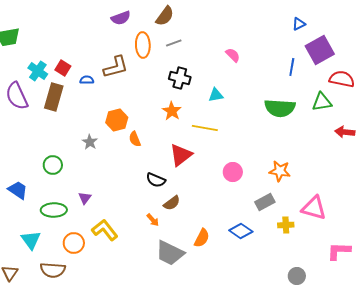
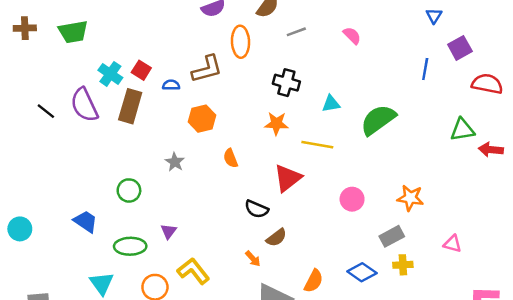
blue triangle: (299, 24) -> (434, 16), turned -32
gray line: (174, 43) -> (296, 32), moved
purple square: (320, 50) -> (460, 48), size x0.7
pink semicircle: (233, 55) -> (352, 36), moved
green triangle: (322, 102) -> (462, 130), moved
green semicircle: (280, 108) -> (378, 120), moved, turned 140
orange star: (172, 111) -> (276, 124), turned -30
orange hexagon: (117, 120) -> (202, 119), moved
pink triangle: (314, 208) -> (452, 244), size x0.6
yellow cross: (286, 225) -> (403, 265), moved

